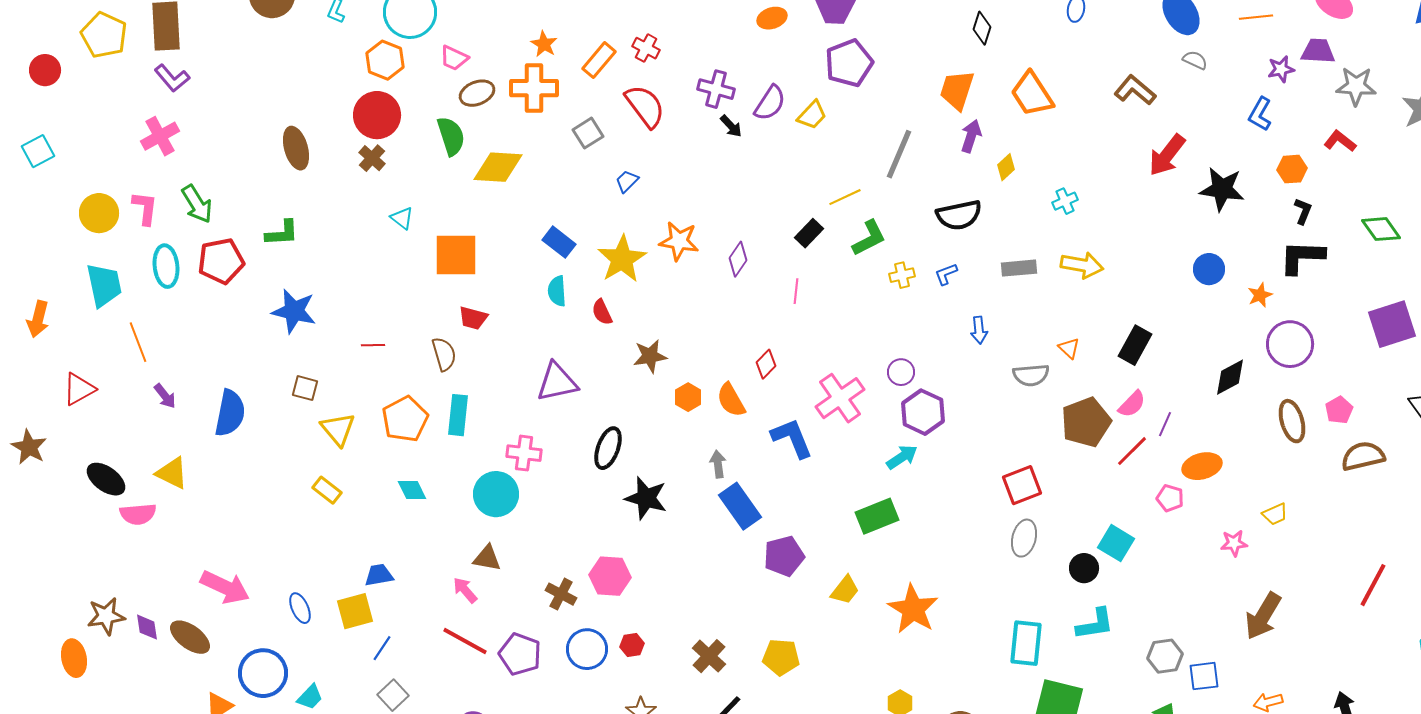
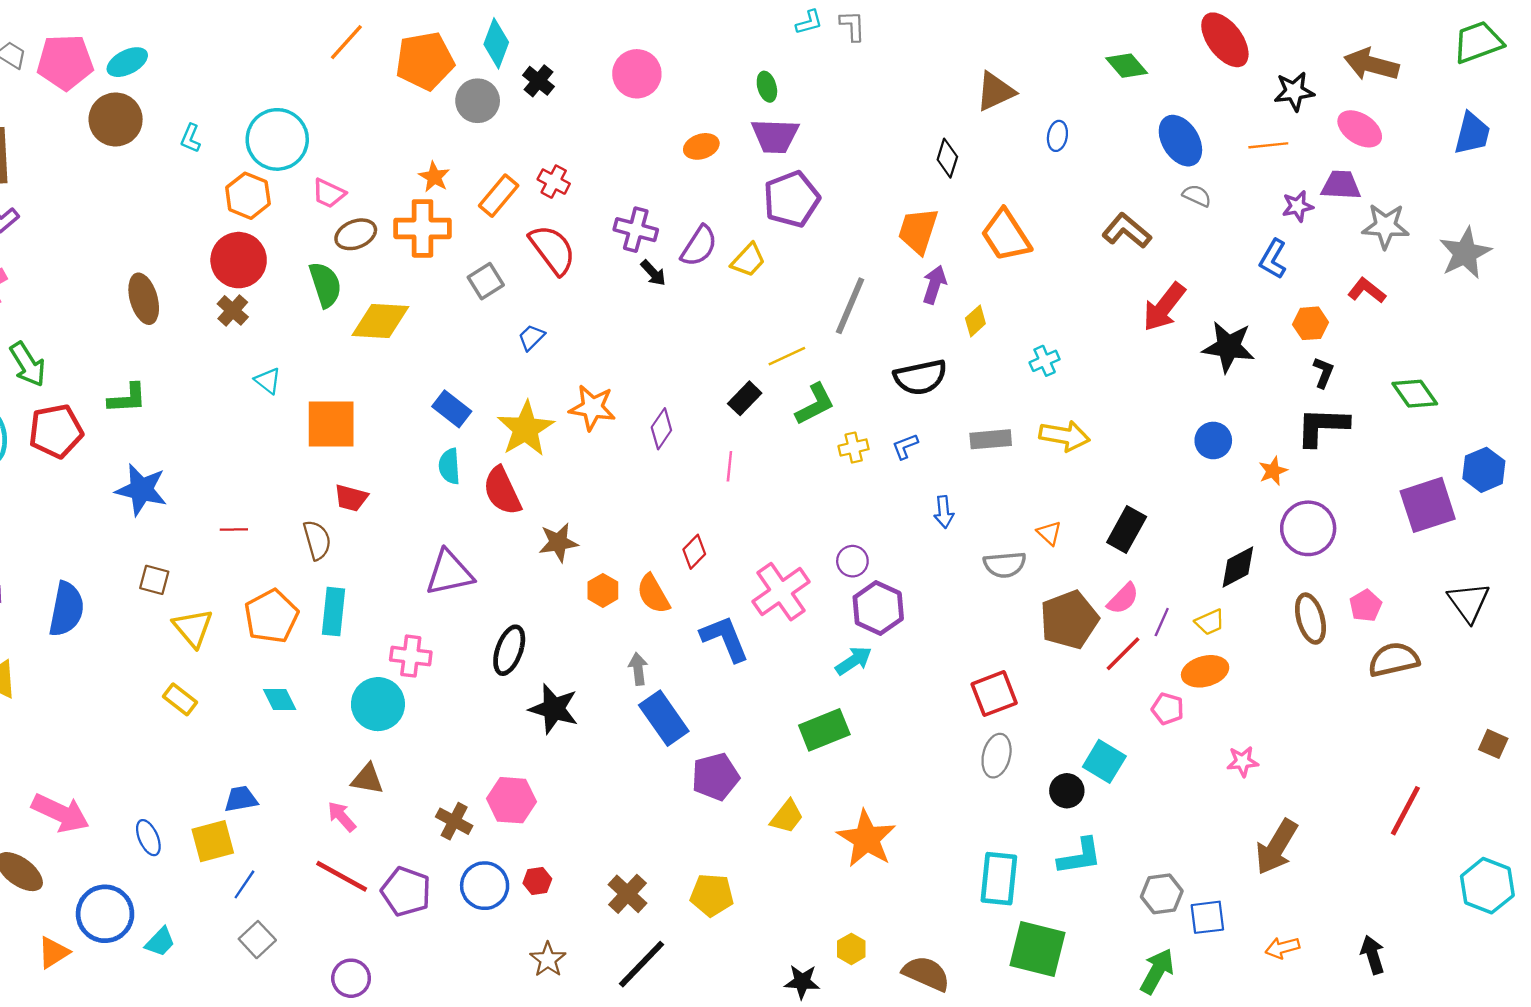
red semicircle: (602, 312) -> (502, 491), size x1.6
yellow trapezoid: (1275, 514) -> (1210, 622), moved

